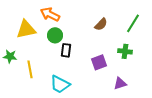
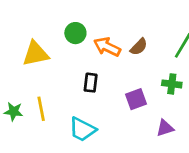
orange arrow: (50, 14) -> (107, 47), moved
green circle: (55, 35) -> (75, 33), moved
green star: (10, 56) -> (14, 111), moved

